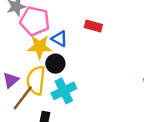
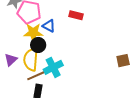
black circle: (55, 64) -> (38, 45), moved
brown line: (23, 98) -> (37, 75), moved, turned 30

